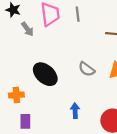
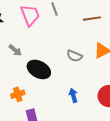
gray arrow: (27, 29) -> (15, 50), moved

